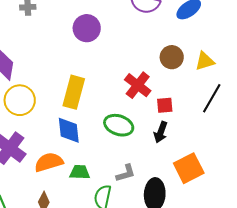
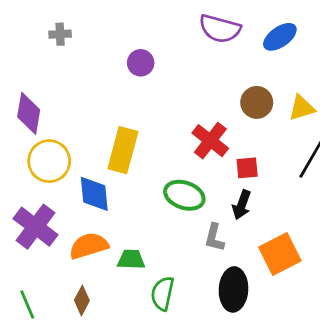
purple circle: (87, 28) -> (141, 63), size x0.7
blue diamond: (69, 130) -> (94, 194), moved
gray L-shape: (126, 173) -> (214, 238), moved, turned 120

